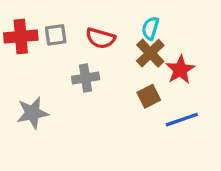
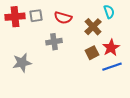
cyan semicircle: (150, 28) -> (109, 12), moved, turned 144
red star: (180, 70) -> (111, 48), moved

